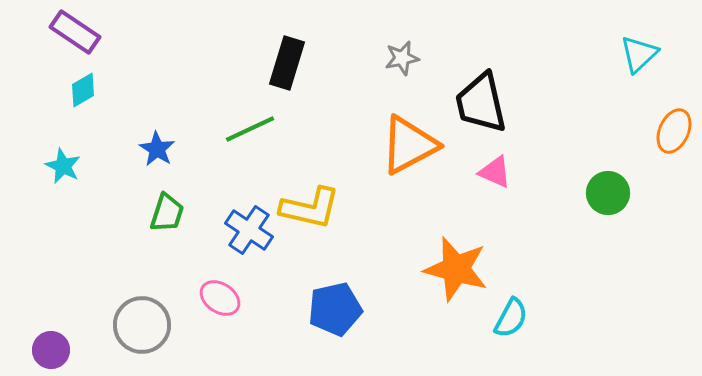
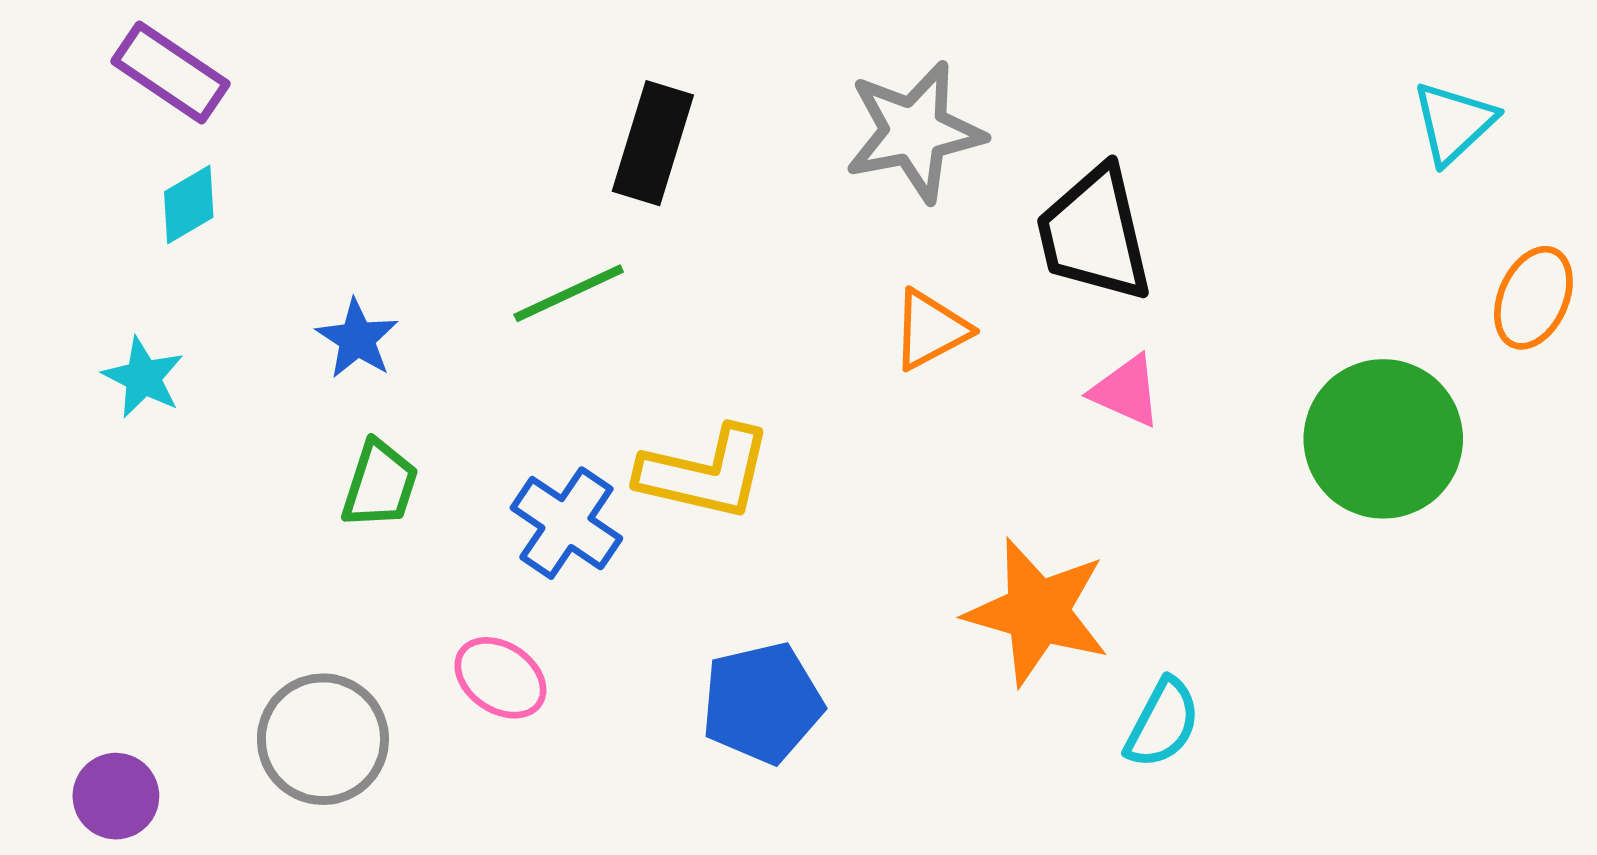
gray star: (402, 58) -> (915, 132), size x1.8
orange triangle: (409, 145) -> (930, 330), size x0.6
green circle: (608, 193) -> (1383, 439), size x1.6

